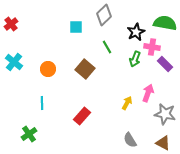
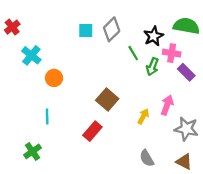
gray diamond: (104, 15) -> (112, 29), moved
green line: (107, 47) -> (133, 53), moved
cyan cross: (14, 62) -> (31, 55), moved
brown square: (85, 69) -> (107, 99), moved

